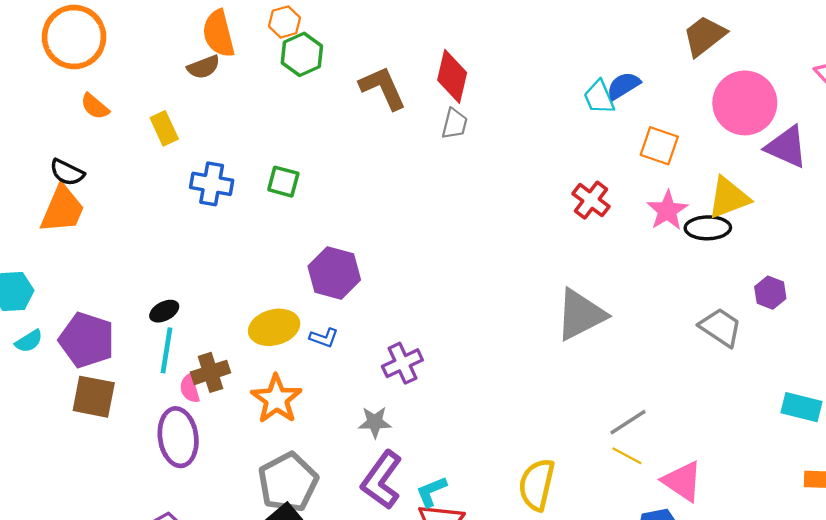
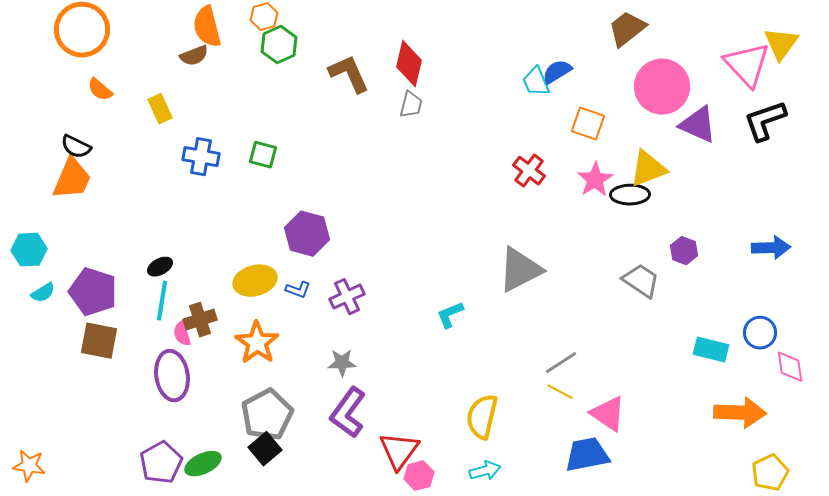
purple cross: (402, 363) -> (347, 297), moved
cyan L-shape: (431, 492) -> (450, 315), moved

